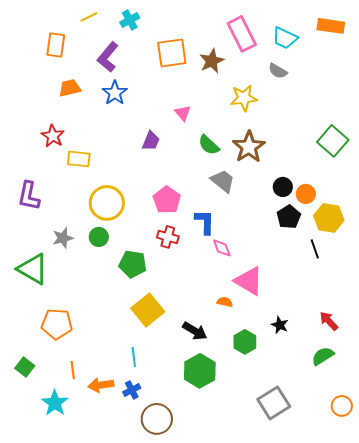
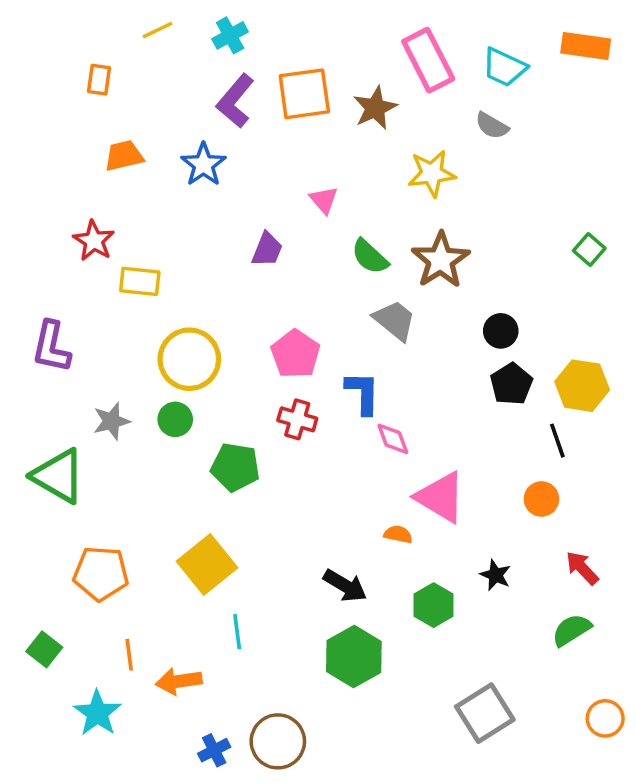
orange rectangle: (56, 45) -> (99, 80), size x0.7
purple L-shape: (108, 57) -> (235, 101), moved
green square: (333, 141) -> (589, 249), size x0.6
orange circle: (306, 194) -> (541, 499), moved
yellow square: (148, 310) -> (207, 564), moved
blue cross: (132, 390) -> (214, 750), moved

